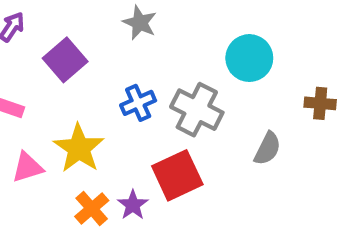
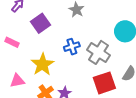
pink triangle: (27, 167) -> (17, 81), moved
red square: (177, 175) -> (104, 83), moved

